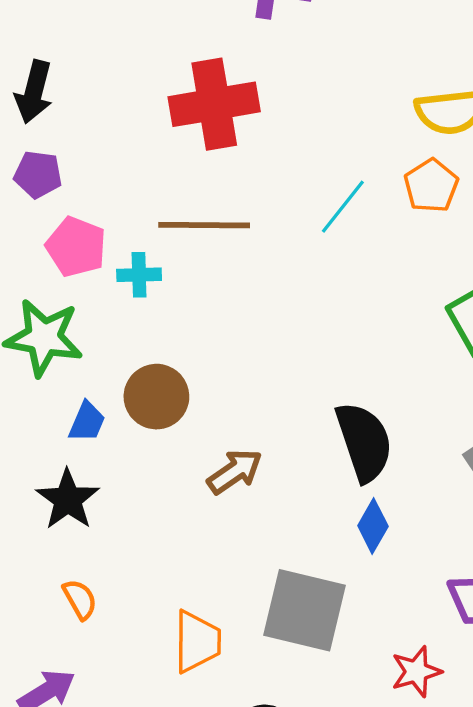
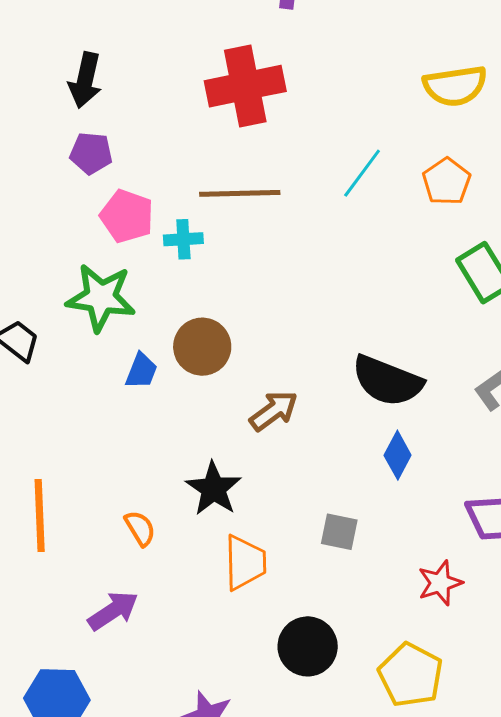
orange pentagon: (431, 186) -> (447, 182), moved
black semicircle: (364, 442) -> (387, 381), turned 132
black star: (68, 500) -> (214, 489), moved
gray square: (305, 610) -> (339, 532), size x0.5

